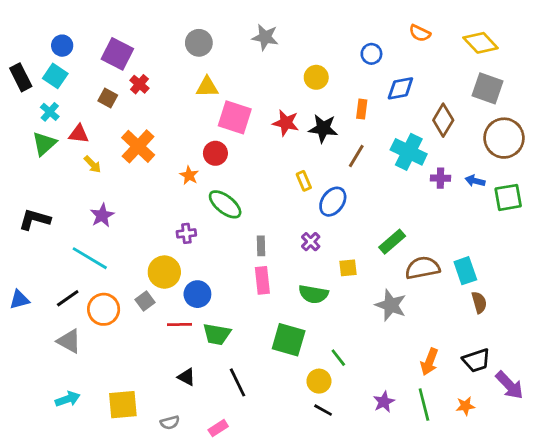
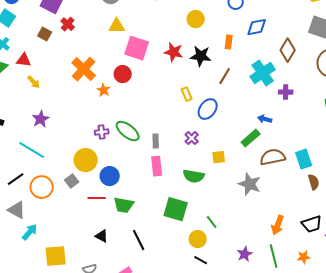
orange cross: (138, 146) -> (84, 69), moved
cyan cross: (409, 152) -> (263, 73), turned 30
blue arrow: (475, 181) -> (265, 119), moved
green ellipse: (225, 204) -> (128, 131), moved
cyan arrow: (68, 399) -> (30, 232), moved, turned -30

